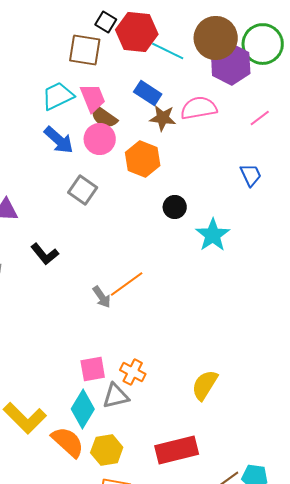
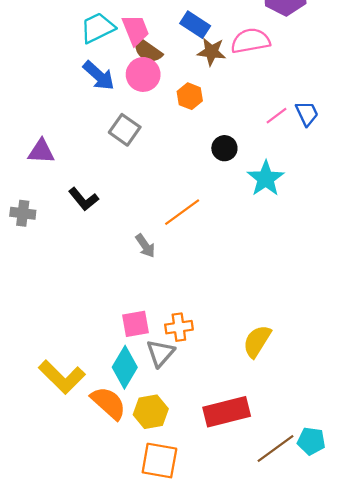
pink line: (260, 118) -> (277, 116), moved
orange hexagon: (143, 159) -> (190, 96), size x0.7
orange line: (127, 284) -> (182, 212), moved
orange cross: (133, 372) -> (179, 327), turned -35
gray triangle: (116, 396) -> (160, 353), turned -36

